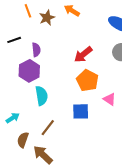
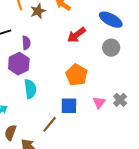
red arrow: (83, 54) -> (76, 35), moved
pink triangle: (110, 99) -> (99, 102), moved, turned 32
brown line: (48, 128) -> (50, 124), moved

